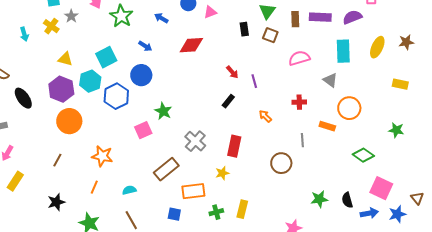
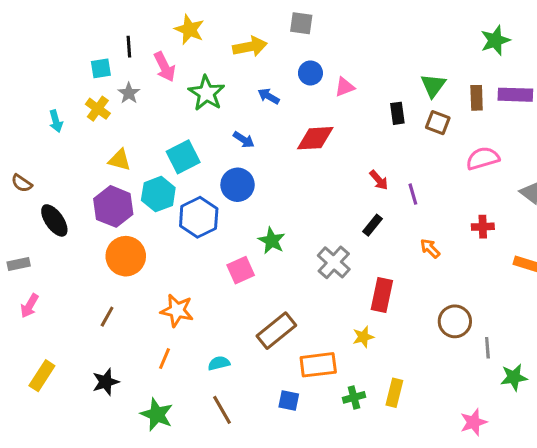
gray line: (302, 140) -> (487, 348), moved
gray cross: (195, 141) -> (334, 262), moved
yellow rectangle: (15, 181) -> (42, 376), moved

